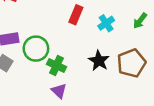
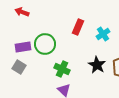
green circle: (36, 49) -> (45, 44), moved

